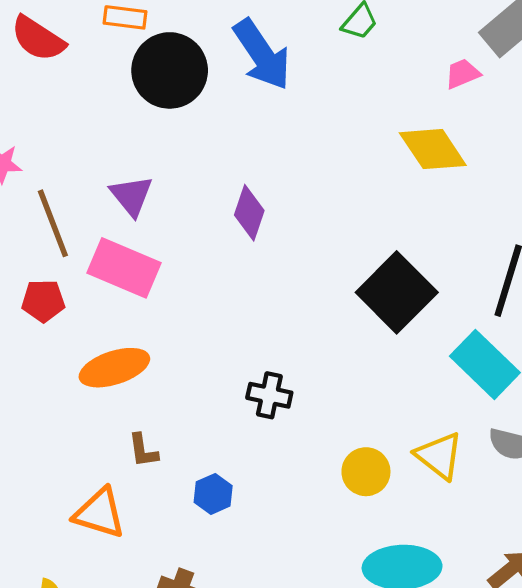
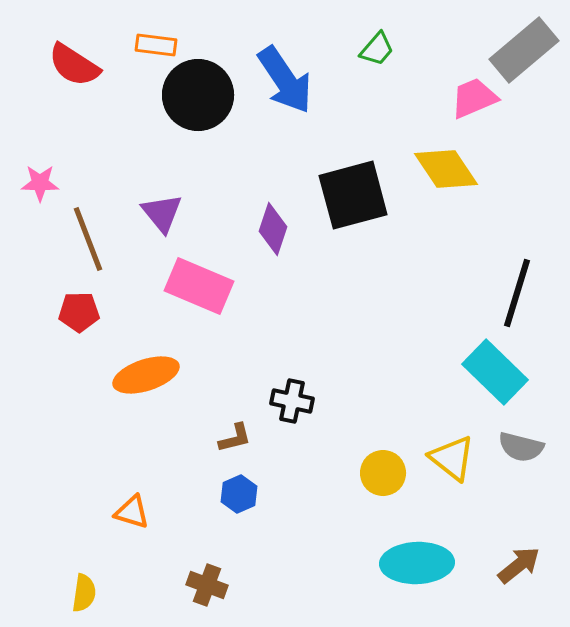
pink trapezoid: (463, 74) -> (474, 98), size x1.4
pink rectangle: (124, 268) -> (199, 286), moved
black square: (397, 292) -> (353, 195), moved, turned 30
brown L-shape: (143, 450) -> (235, 438), moved, turned -96
orange triangle: (100, 513) -> (132, 512), size x0.7

